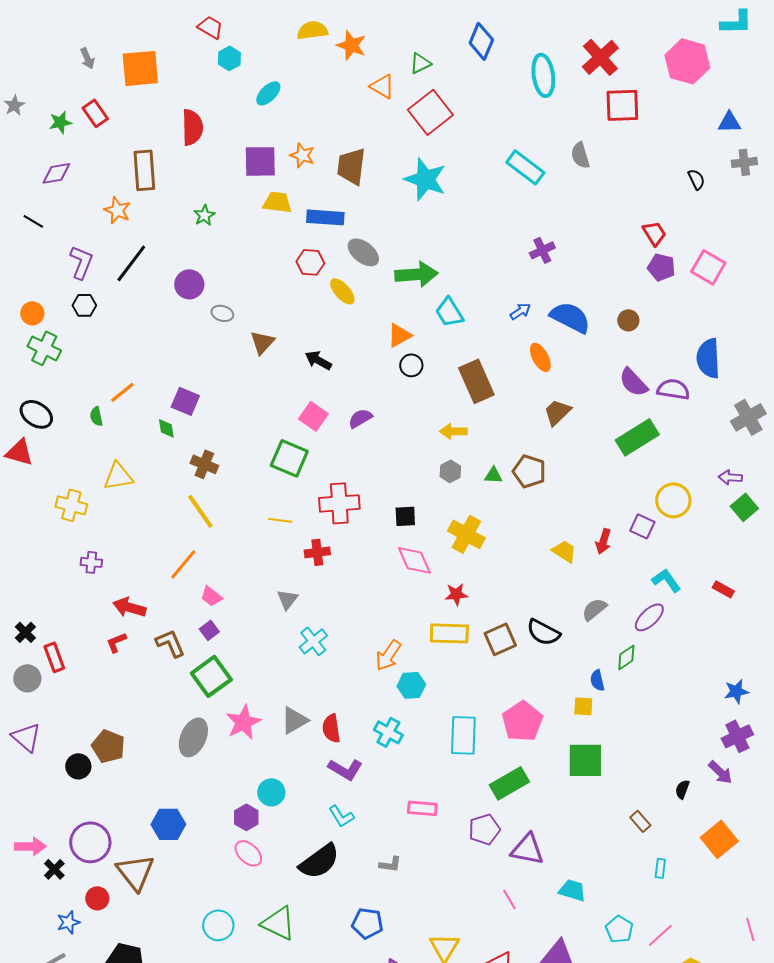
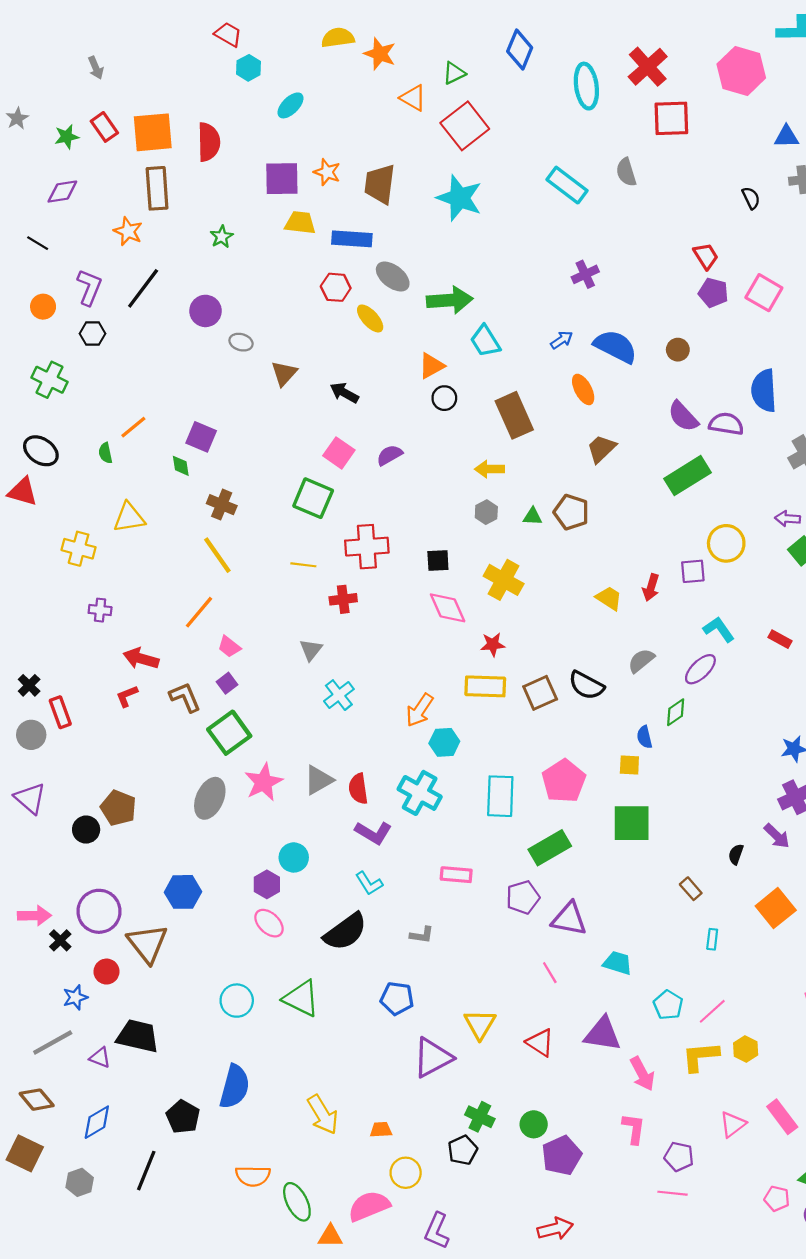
orange square: (140, 68) -> (153, 132), moved
orange circle: (32, 313) -> (43, 307), moved
purple square: (642, 526) -> (693, 571), turned -30
cyan cross: (388, 732) -> (420, 793), size x1.4

